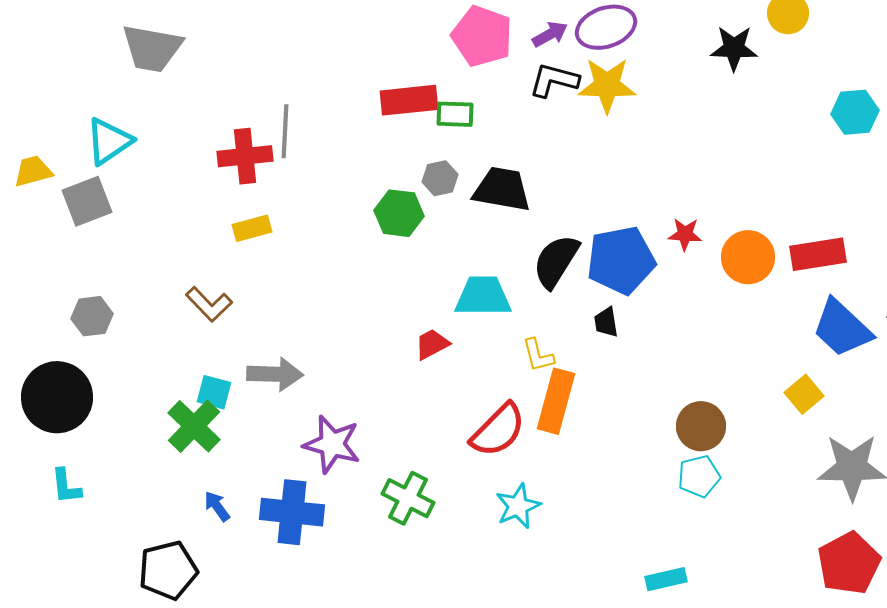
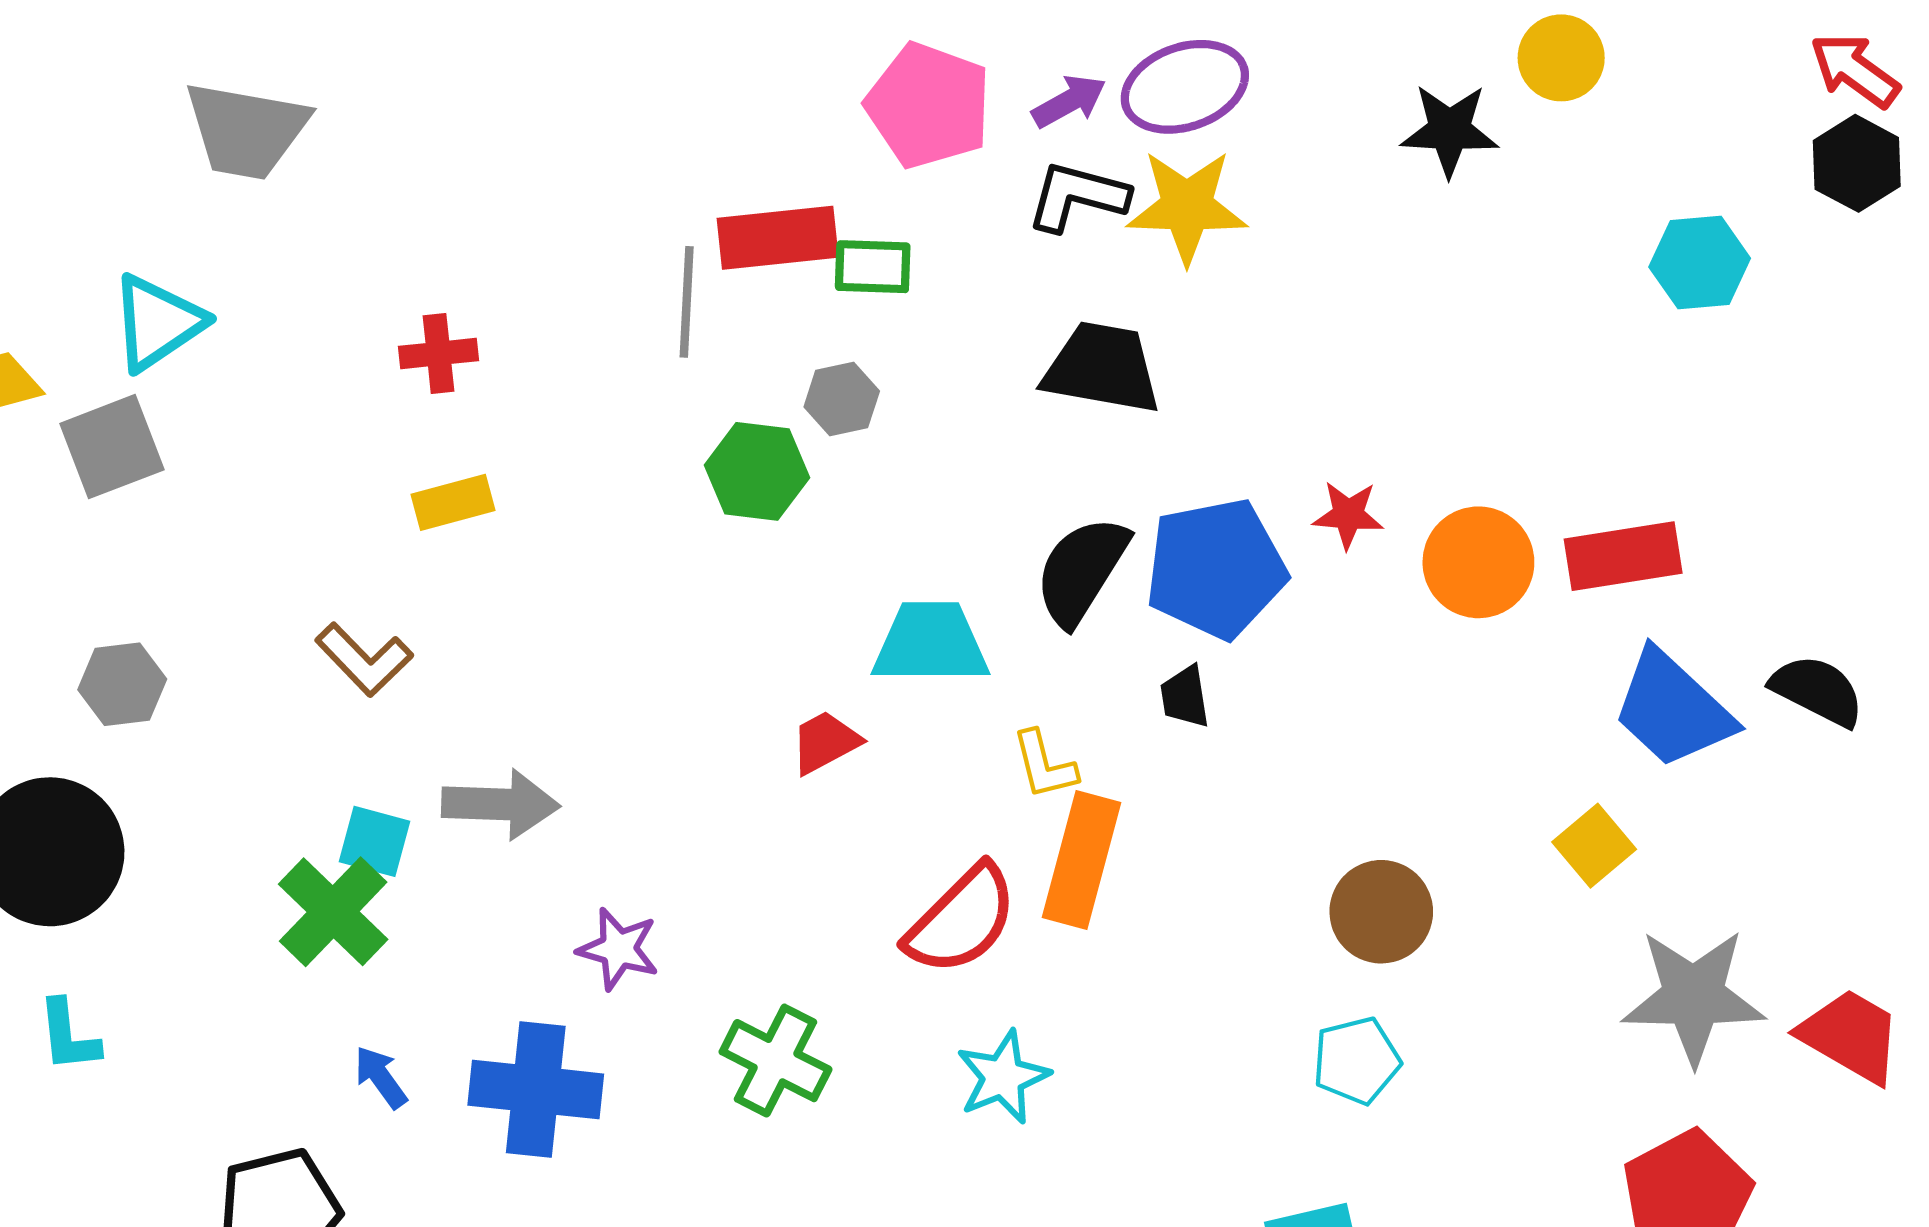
gray line: (285, 131) -> (687, 302), moved
red cross: (245, 156) -> (439, 354), size x0.7
black trapezoid: (502, 189) -> (1102, 368), moved
purple star: (332, 444) -> (618, 949), size x0.7
cyan pentagon: (699, 476) -> (1356, 1061), moved

